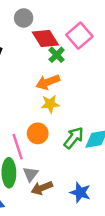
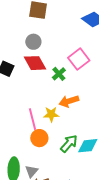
red diamond: (45, 38) -> (35, 63), moved
orange arrow: (48, 82) -> (69, 101), moved
pink line: (18, 147) -> (33, 119), moved

